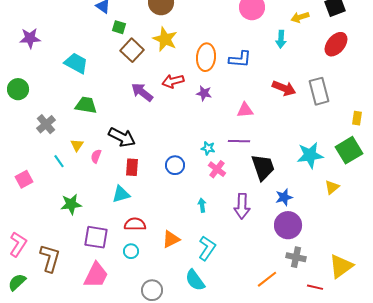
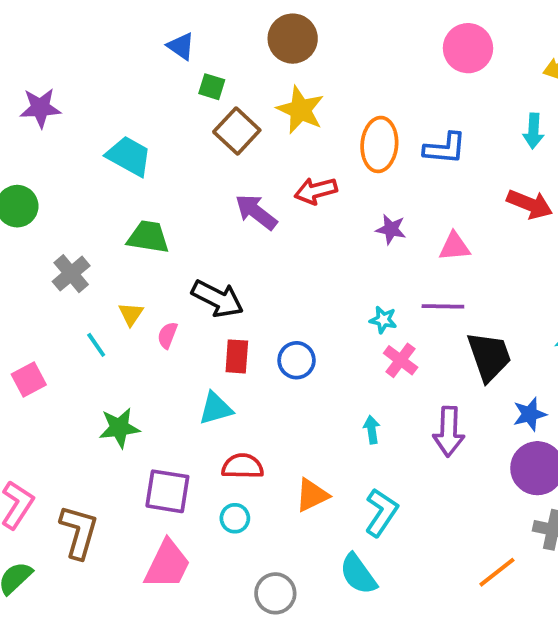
cyan arrow: (281, 39) -> (534, 131), moved
purple star: (204, 93) -> (391, 229), moved
blue circle: (175, 165) -> (297, 360), moved

